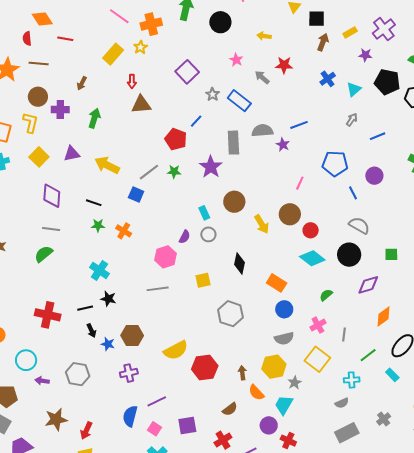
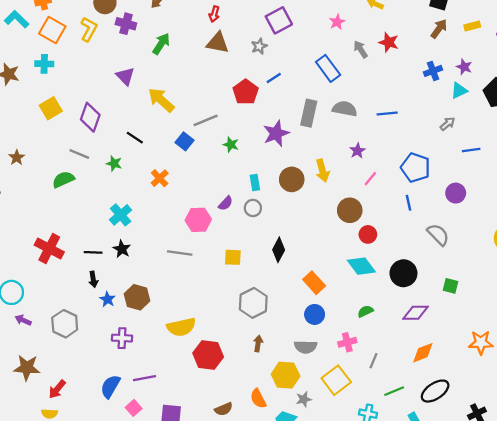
purple star: (365, 55) -> (464, 67), moved
gray star: (213, 94) -> (259, 46), moved
purple star: (283, 145) -> (357, 151), moved
purple triangle: (72, 154) -> (125, 76), turned 42
yellow square: (39, 157) -> (51, 108), moved
green star: (174, 172) -> (231, 145), moved
blue line: (353, 193) -> (408, 203), moved
yellow arrow: (262, 224) -> (322, 171), moved
green star: (98, 225) -> (114, 163), moved
gray semicircle: (359, 225) -> (438, 235), moved
brown arrow: (242, 373) -> (258, 344), moved

